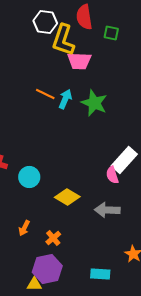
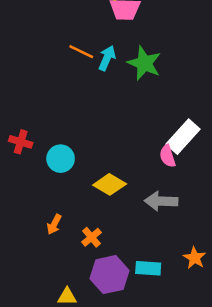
purple hexagon: (47, 269) -> (110, 275), moved
cyan rectangle: (100, 274) -> (148, 268), moved

